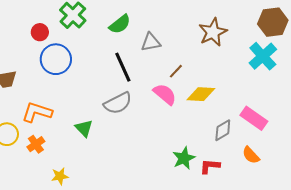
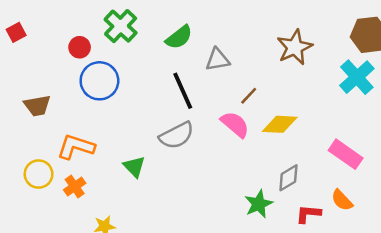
gray diamond: (223, 130) -> (288, 178), moved
red L-shape: (210, 166) -> (308, 214), moved

